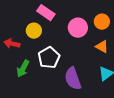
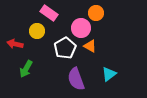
orange circle: (102, 22) -> (96, 13), moved
orange triangle: (102, 47) -> (90, 46), moved
white pentagon: (49, 58) -> (65, 48), moved

